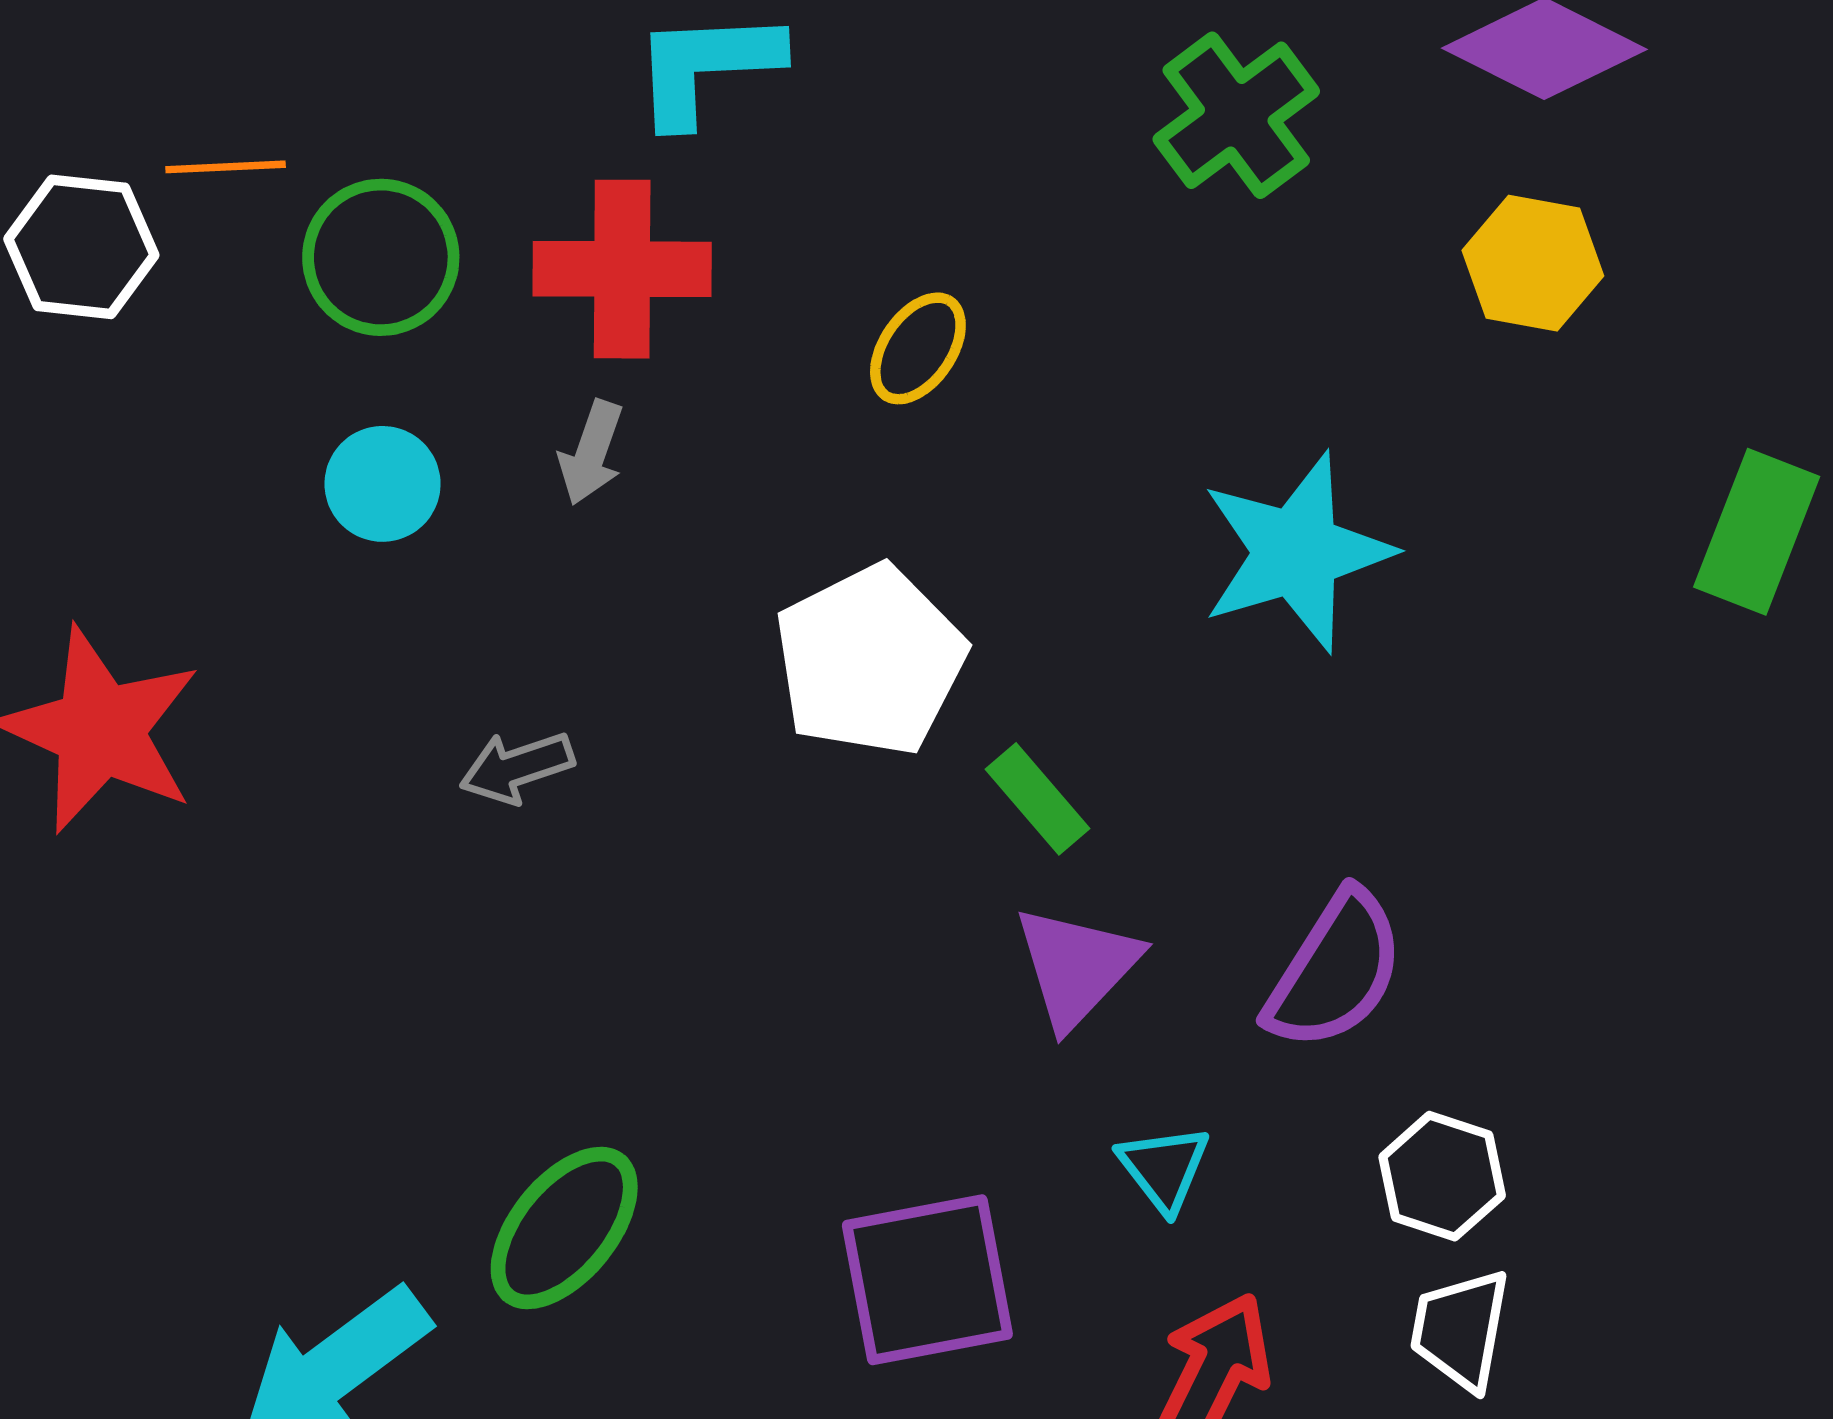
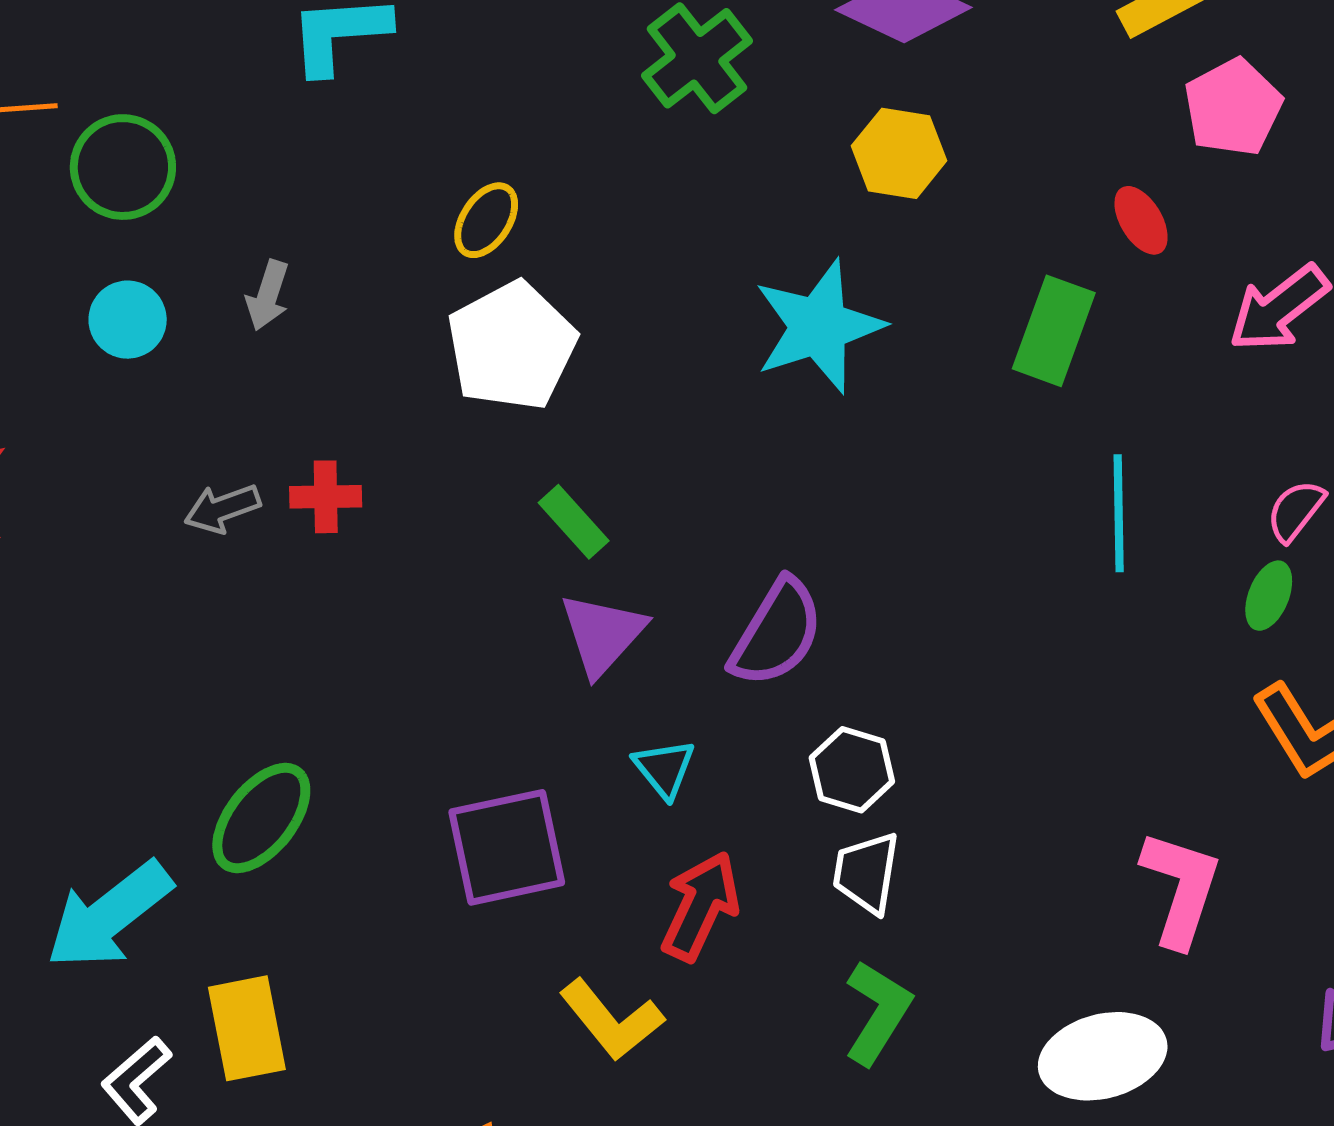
red cross: (622, 269) -> (326, 497), moved, size x0.6
cyan star: (1296, 552) -> (819, 326), moved
white pentagon: (870, 660) -> (512, 346), moved

